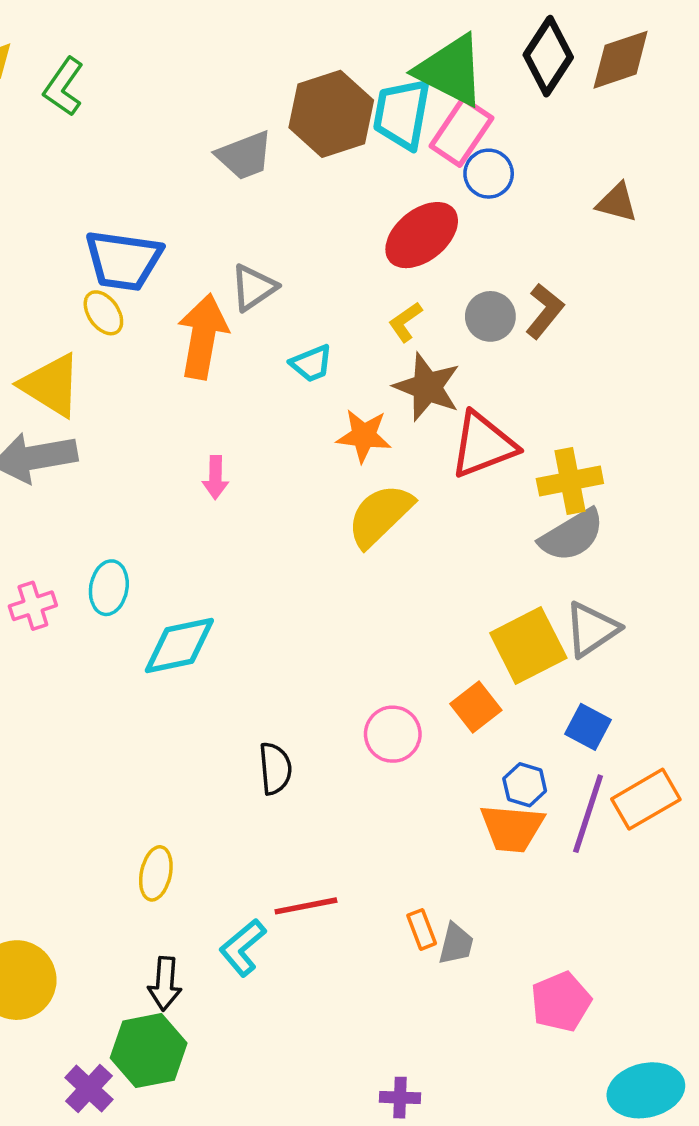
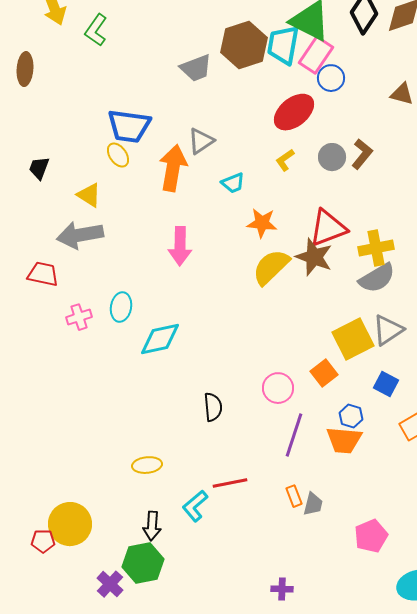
yellow triangle: (51, 385) -> (89, 195), size x0.7
brown star: (427, 387) -> (314, 257), moved
pink arrow: (216, 477) -> (180, 246), size x1.6
purple line: (588, 814) -> (294, 435), moved
yellow ellipse: (156, 873) -> (147, 465), turned 72

